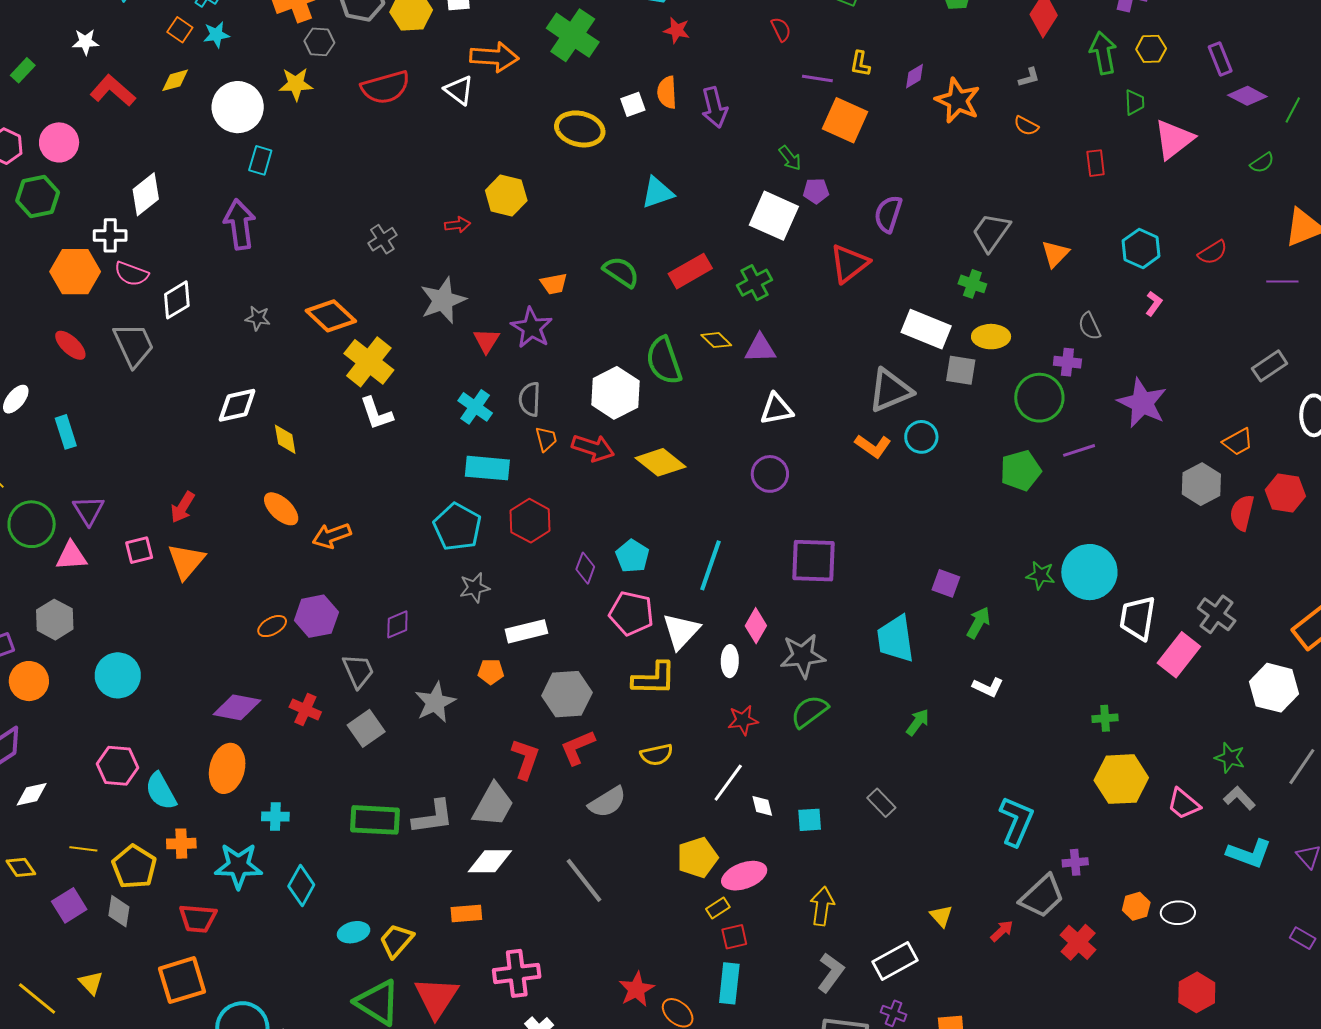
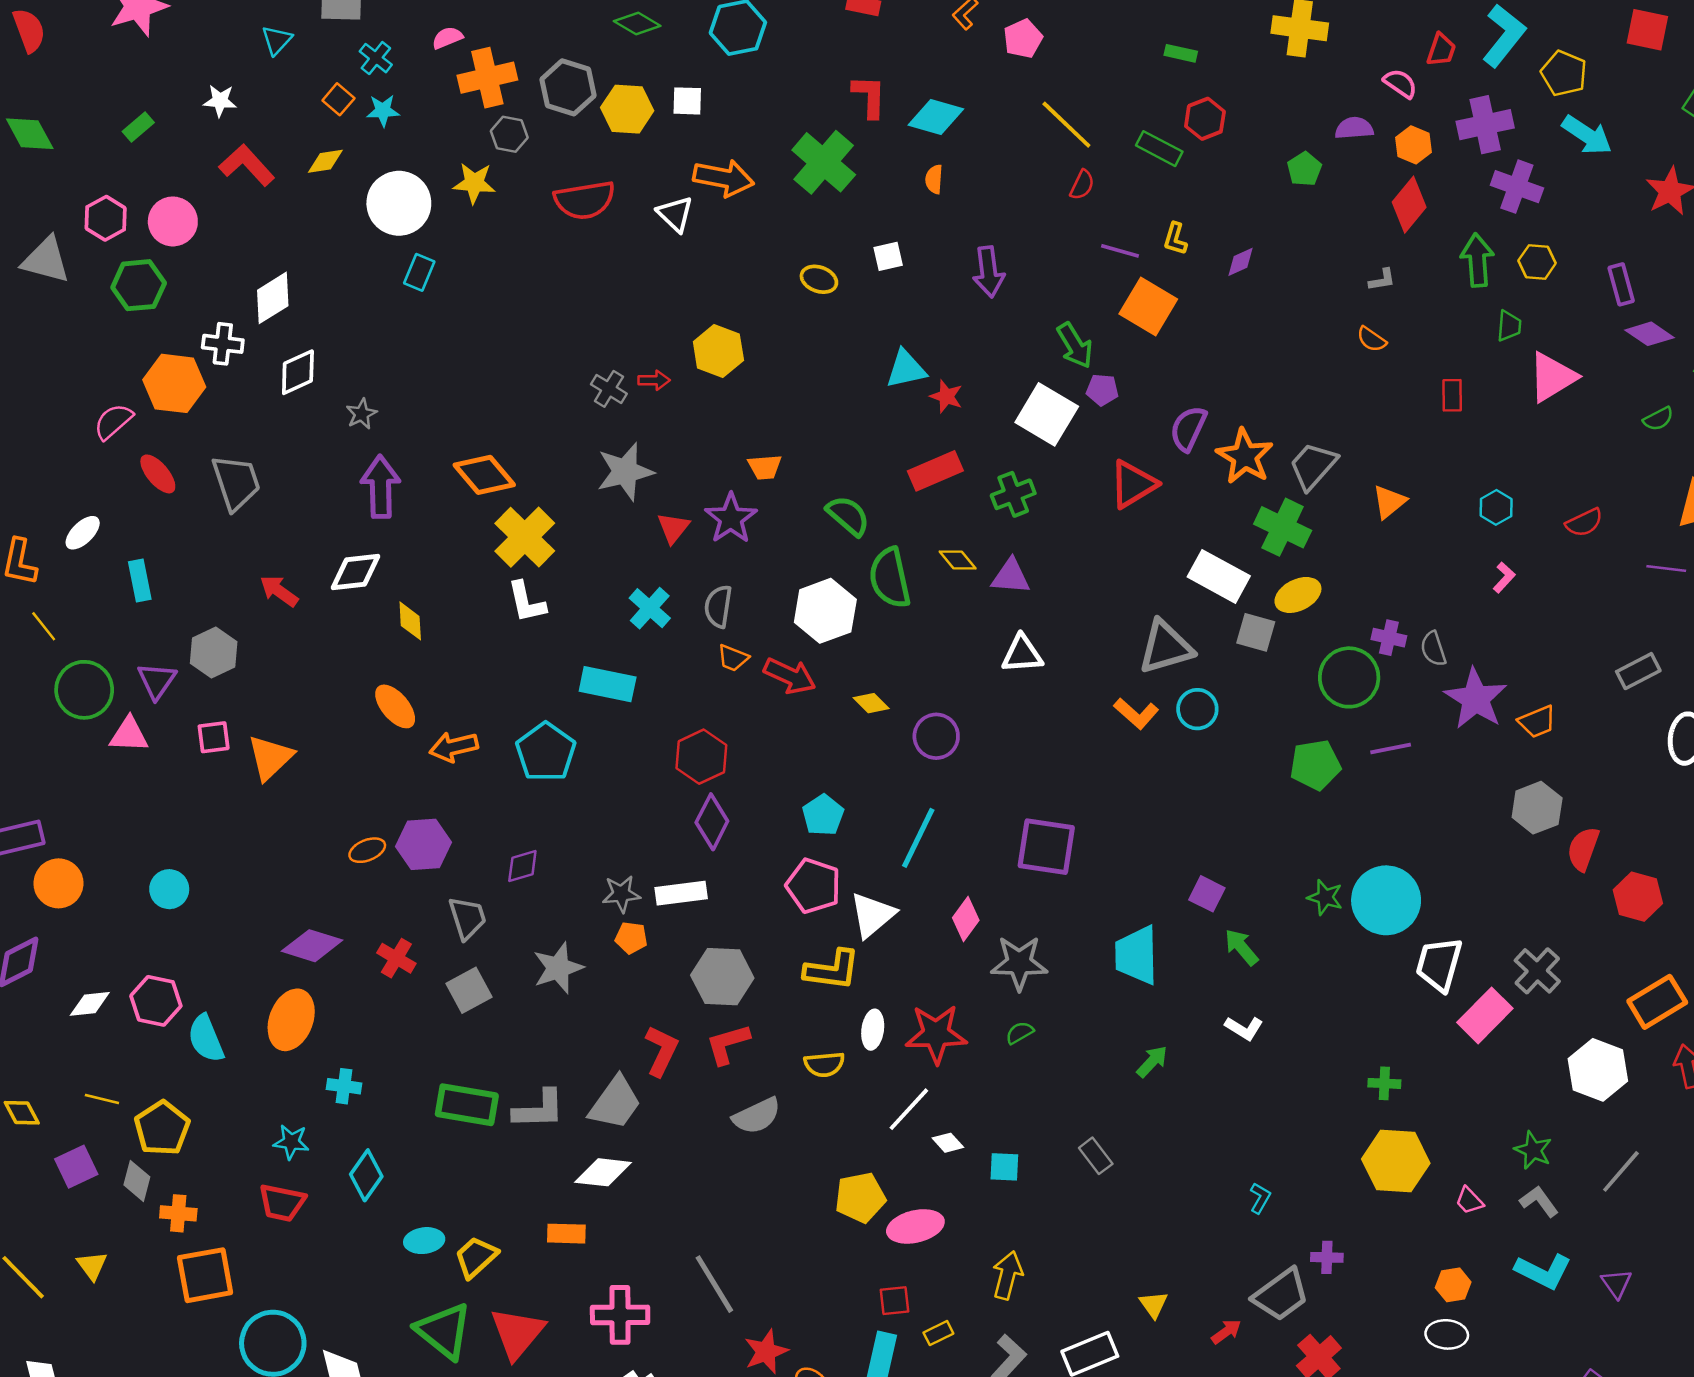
red semicircle: (781, 29) -> (1082, 185), turned 45
red star: (677, 30) -> (946, 396), moved
orange semicircle: (667, 92) -> (934, 179), moved, size x0.7
orange star: (958, 101) -> (1245, 456), moved
yellow ellipse: (580, 129) -> (819, 279), size x0.6
green arrow: (790, 158) -> (1075, 345), size x1.4
purple arrow: (240, 224) -> (380, 487), moved
gray cross: (382, 239) -> (609, 389), moved, turned -32
cyan hexagon: (1141, 248) -> (1496, 507), size x0.7
green semicircle: (621, 272) -> (848, 516), moved
pink semicircle: (131, 274) -> (113, 422), moved, turned 112
green cross: (972, 284) -> (1283, 527), size x1.6
white diamond: (177, 300) -> (298, 372), moved
gray star: (258, 318) -> (361, 414), moved, turned 30
gray semicircle: (1089, 326) -> (1433, 649), moved
yellow ellipse: (991, 337) -> (1298, 595), turned -33
orange trapezoid: (546, 439) -> (733, 658), turned 120
orange trapezoid: (1238, 442) -> (1537, 722), moved
yellow diamond: (661, 462) -> (871, 703), size x0.6
cyan rectangle: (487, 468) -> (608, 684), moved
purple circle: (770, 474) -> (936, 736), moved
red hexagon: (1285, 493) -> (1638, 897), moved
red arrow: (183, 507) -> (279, 591), moved, turned 88
cyan pentagon: (457, 527) -> (546, 752), moved
purple diamond: (585, 568) -> (712, 822), moved, size x1.4
gray star: (475, 588) -> (621, 894), moved
gray hexagon: (55, 620) -> (214, 652), moved
green arrow: (978, 623) -> (1241, 947), turned -76
white ellipse: (730, 661) -> (873, 1030), moved
cyan circle: (118, 675) -> (169, 889), size x0.7
green semicircle: (809, 711) -> (1020, 1033), size x0.6
red star: (743, 720) -> (936, 1034), size x1.6
white diamond: (32, 794) -> (90, 1004), moved
pink trapezoid: (1184, 804) -> (1469, 1201), size x0.7
white diamond: (762, 806) -> (948, 1143), turned -35
cyan L-shape: (1016, 821) -> (1260, 1198), size x0.5
orange cross: (181, 844) -> (178, 1213), moved
cyan star: (238, 866) -> (291, 1142), size x0.6
gray line: (584, 880) -> (714, 1284), moved
orange hexagon: (1136, 906) -> (1453, 1285), moved
yellow rectangle: (718, 908) -> (938, 1333), moved
red trapezoid: (198, 918) -> (282, 1203), moved

